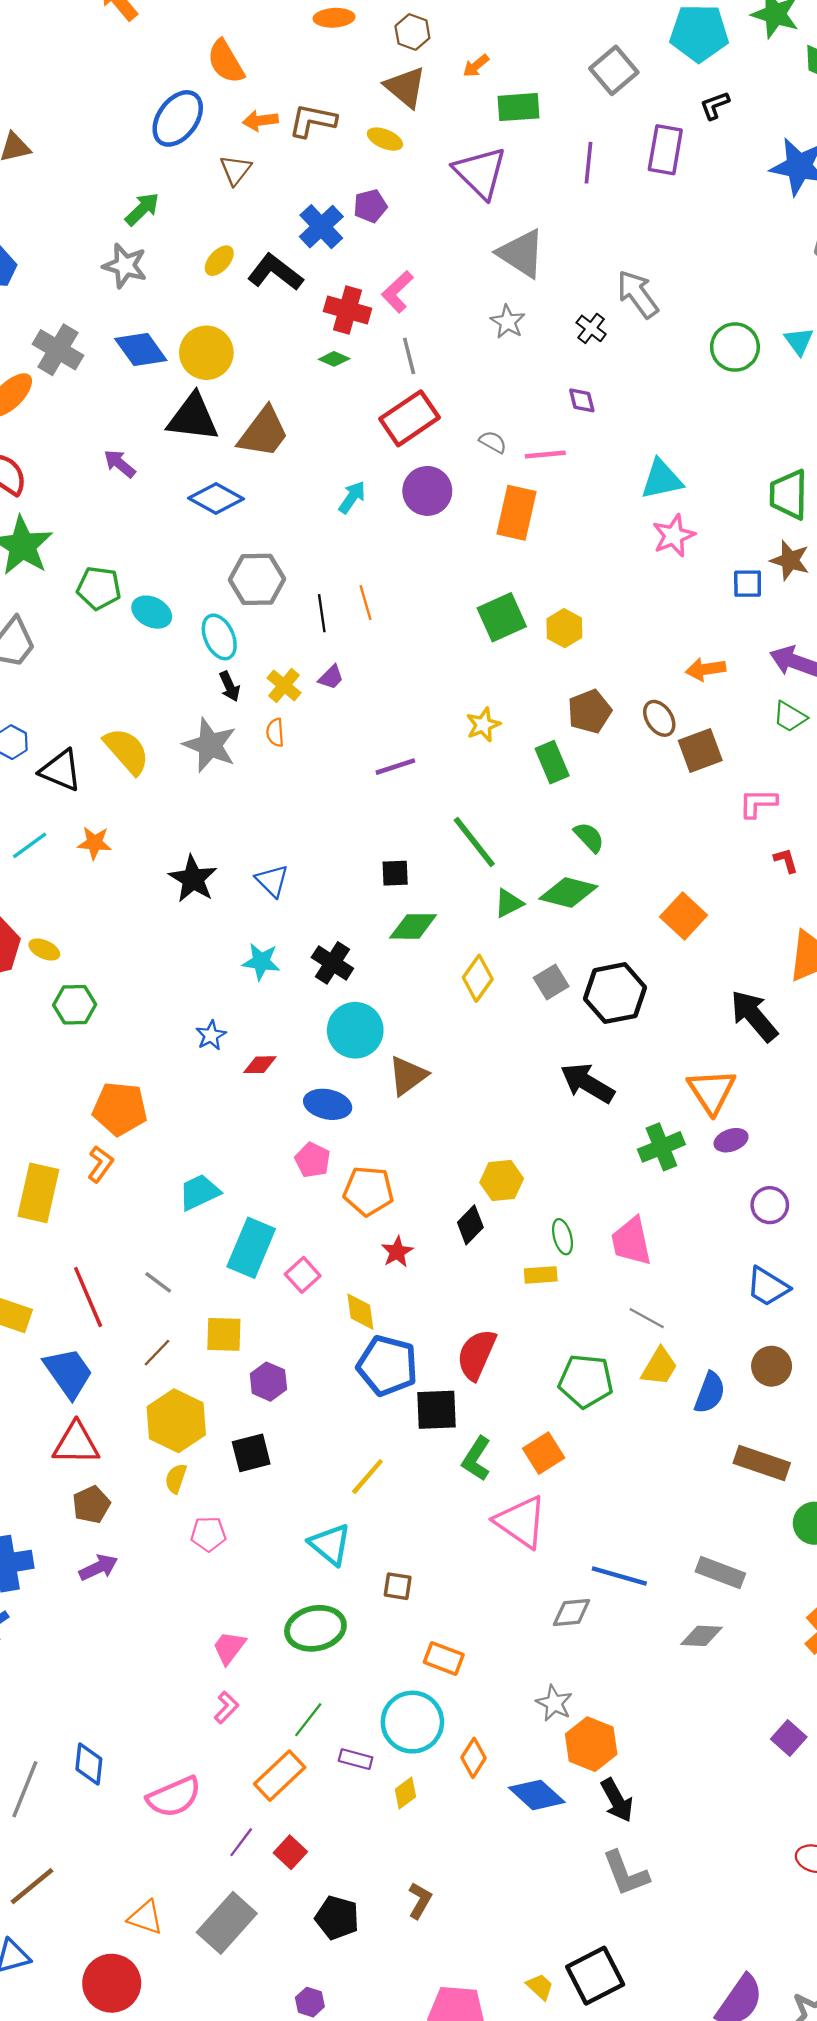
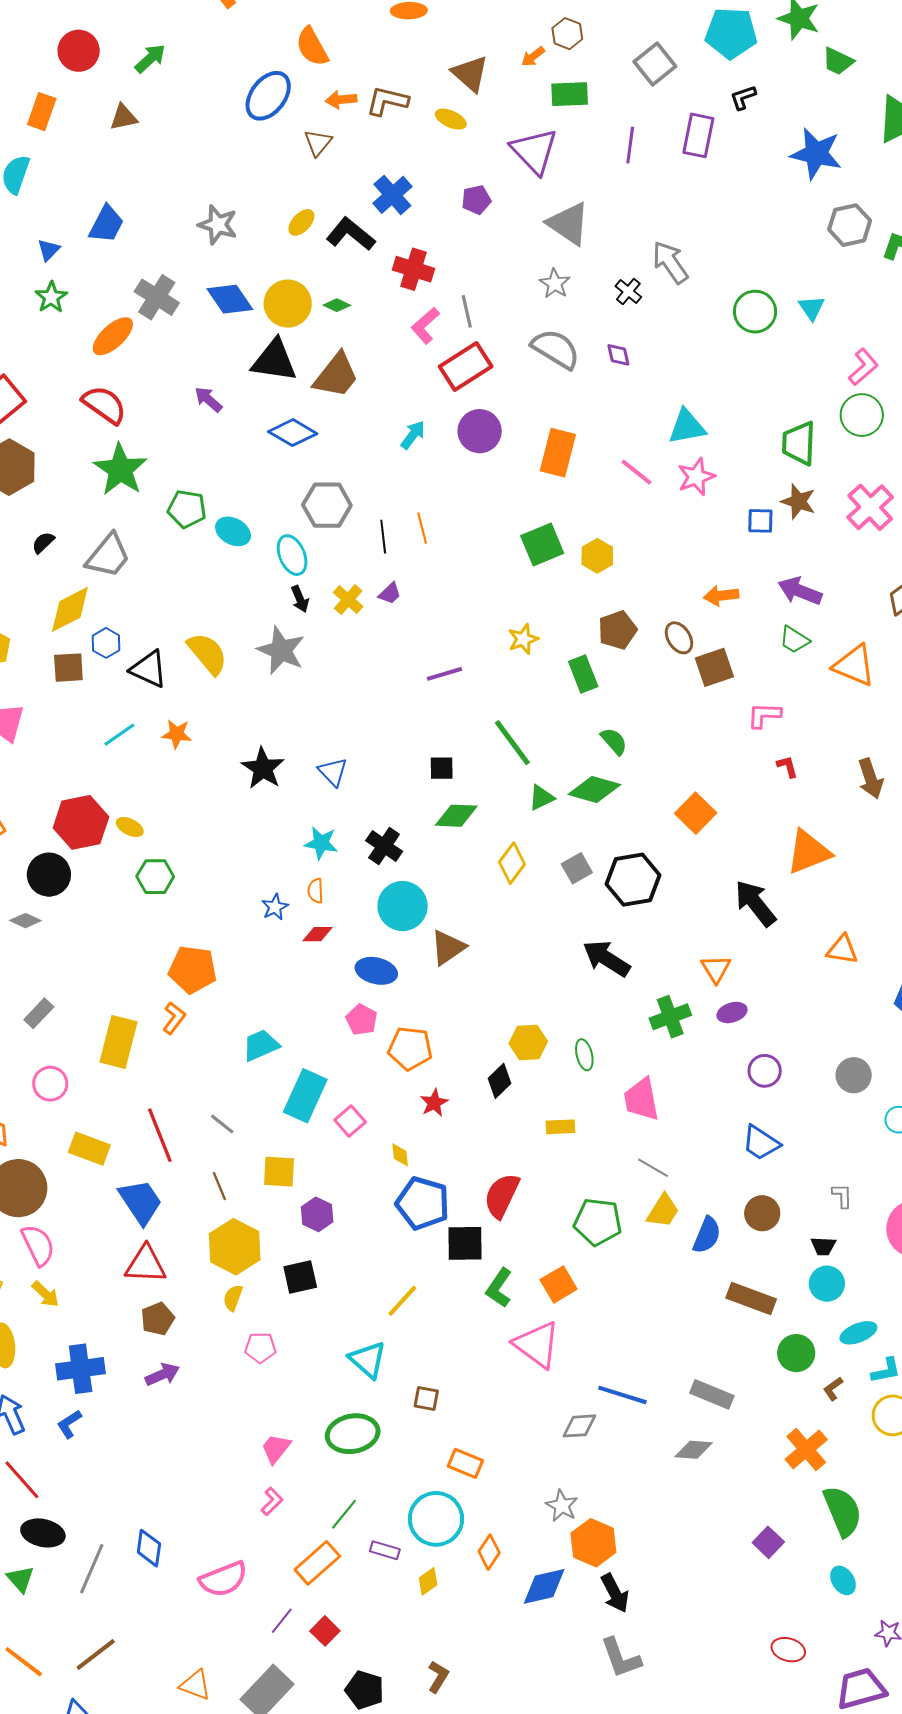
brown hexagon: (412, 32) -> (567, 34), moved
purple pentagon: (370, 206) -> (476, 200), moved
green arrow: (142, 209) -> (150, 59), moved
pink L-shape: (397, 292) -> (425, 326), moved
green diamond: (334, 359) -> (337, 305), moved
gray semicircle: (493, 442) -> (556, 349), moved, size x2.0
pink line: (545, 455) -> (636, 472), moved, turned 42
orange semicircle: (275, 732) -> (316, 891), moved
orange triangle: (712, 1091) -> (716, 969), size x0.7
green ellipse: (563, 1237) -> (584, 1055), moved
yellow diamond: (360, 1312) -> (400, 1155), size x0.7
brown line: (157, 1353) -> (219, 1186), turned -68
blue diamond: (537, 1795) -> (544, 1586), turned -57

